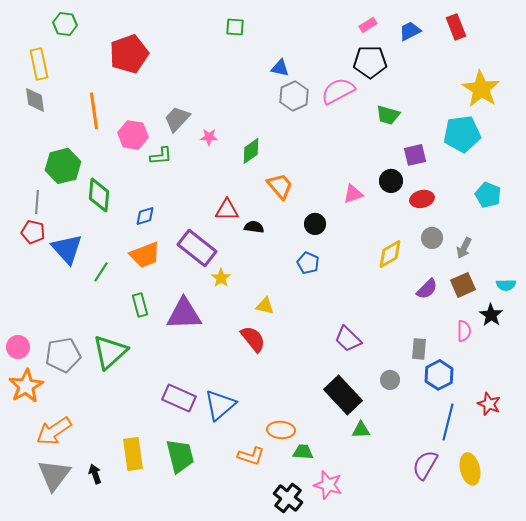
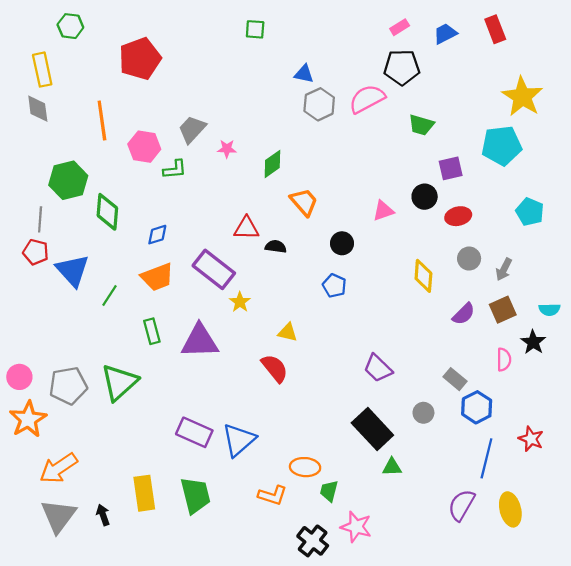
yellow diamond: (390, 254) -> (423, 276), turned -56
gray rectangle: (419, 349) -> (455, 379), turned -55
green trapezoid: (303, 452) -> (329, 491), turned -80

